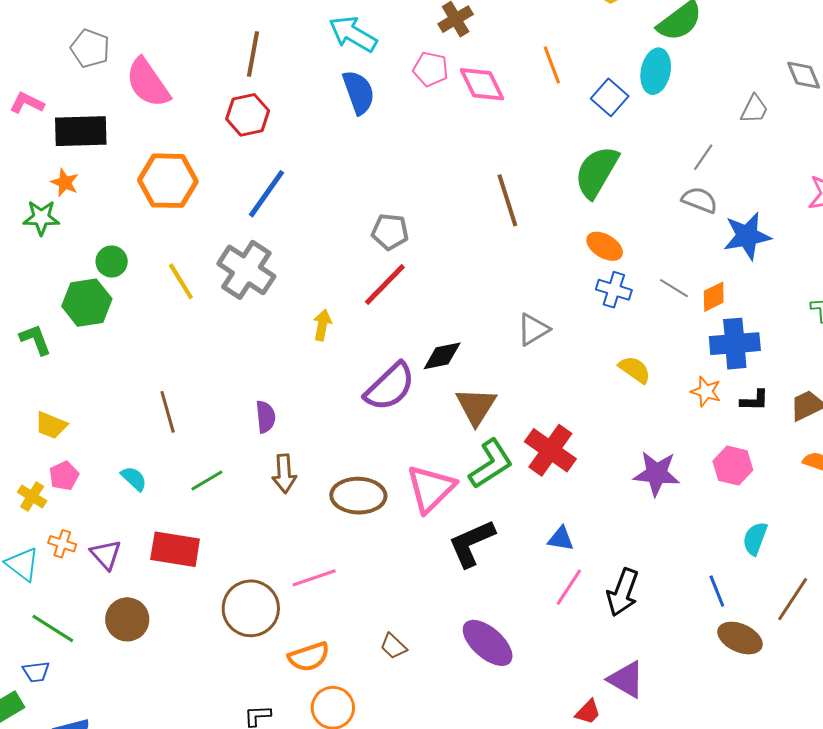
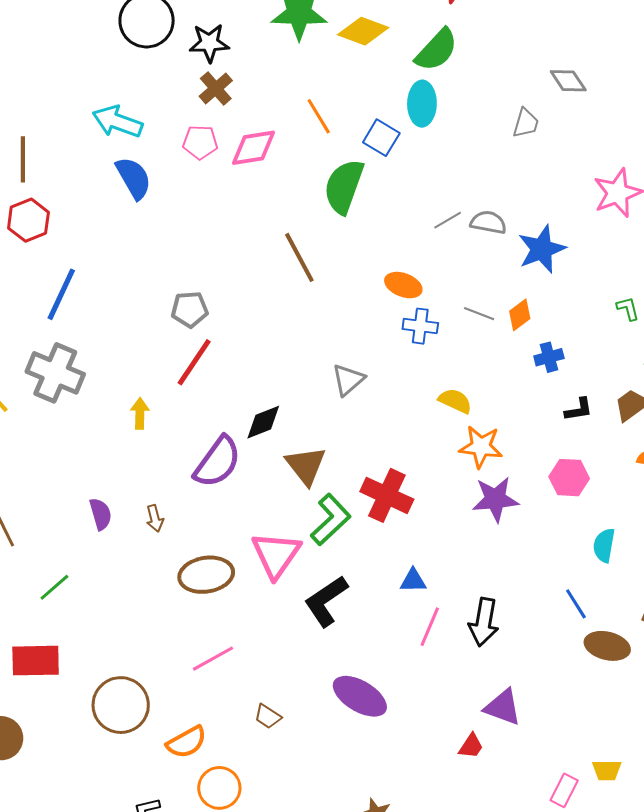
pink diamond: (482, 84) -> (253, 148), turned -63
gray line: (703, 157) -> (448, 220), moved, turned 36
green semicircle: (597, 172) -> (344, 186), moved
blue cross: (735, 344) -> (549, 357), size x0.6
orange star: (706, 391) -> (481, 447), moved, size x1.4
brown arrow: (284, 474) -> (155, 518), moved, size x0.7
pink line: (314, 578) -> (213, 659), moved

